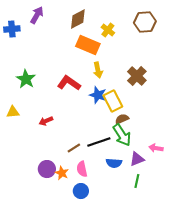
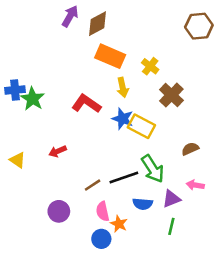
purple arrow: (37, 15) -> (70, 16), moved
brown hexagon: (145, 22) -> (199, 26), moved
blue cross: (12, 29) -> (15, 90), moved
yellow cross: (108, 30) -> (150, 66), moved
yellow rectangle: (113, 101) -> (141, 126), turned -35
yellow triangle: (13, 112) -> (18, 160), moved, turned 40
brown semicircle: (122, 119) -> (190, 149), moved
orange star: (62, 173) -> (119, 224), moved

